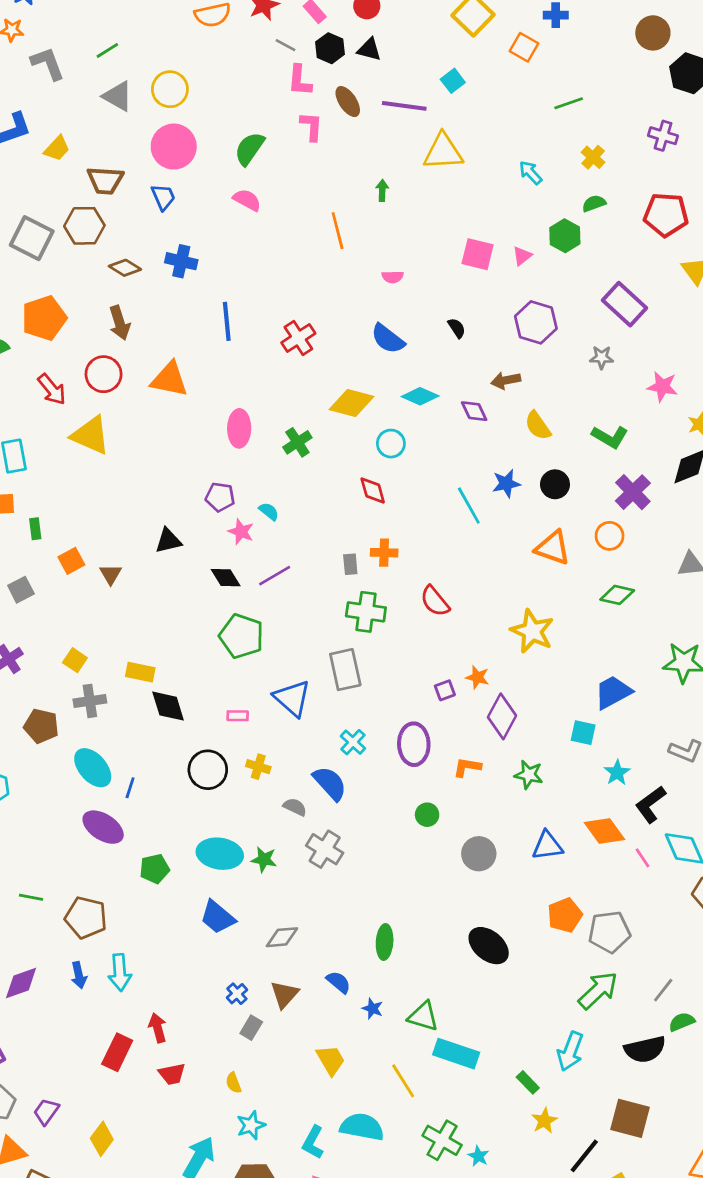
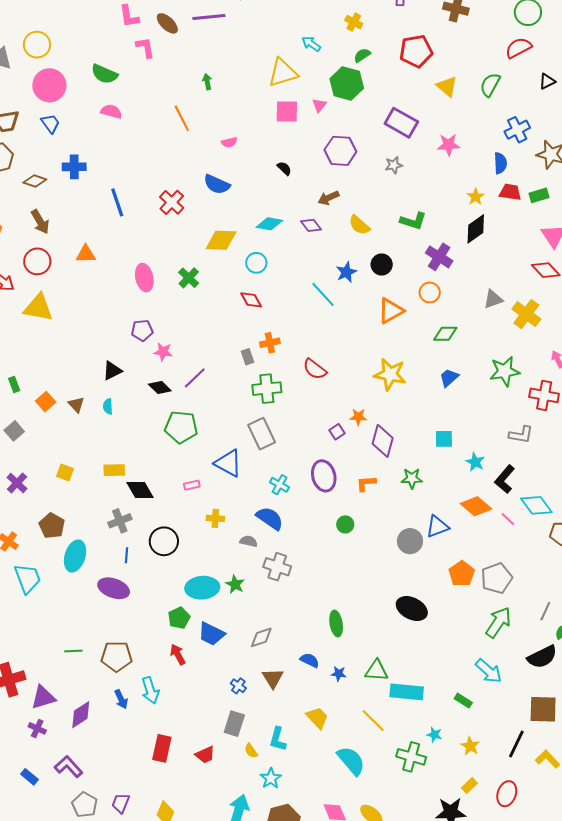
green semicircle: (249, 149) -> (104, 74), turned -88
yellow triangle: (443, 152) -> (283, 73), moved
green hexagon: (565, 236) -> (347, 84), size x1.4
blue semicircle: (388, 339) -> (217, 184), moved
orange triangle: (169, 379) -> (86, 254), size x0.7
pink star: (662, 387) -> (449, 145), moved
cyan semicircle: (269, 511) -> (108, 406), moved, turned -119
orange triangle: (553, 548) -> (391, 311), turned -36
blue trapezoid: (613, 692) -> (449, 378), moved, size x0.7
gray cross: (90, 701) -> (120, 521), moved
brown pentagon: (41, 726) -> (52, 526), turned 30
cyan ellipse: (93, 768) -> (75, 556), moved, turned 72
black circle: (208, 770) -> (164, 541), moved
gray circle: (479, 854) -> (410, 541), moved
green star: (264, 859) -> (235, 584), turned 30
green pentagon: (155, 869) -> (179, 618), moved
red arrow: (158, 1028) -> (178, 654), moved
gray rectangle: (251, 1028) -> (234, 724), moved, size x1.4
cyan arrow: (570, 1051) -> (489, 671), turned -56
yellow star: (544, 1121) -> (470, 746), moved
cyan semicircle: (362, 1127) -> (351, 761), turned 52
cyan L-shape: (313, 1142) -> (278, 739), moved
cyan star: (478, 1156) -> (434, 735), moved

